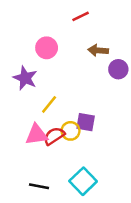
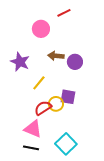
pink circle: (47, 48) -> (41, 29), moved
brown arrow: (98, 50) -> (56, 56), moved
purple circle: (118, 69) -> (75, 62), moved
pink triangle: (37, 135) -> (33, 129), moved, turned 30

